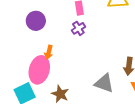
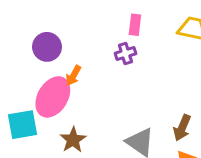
purple circle: (36, 21) -> (47, 47), moved

